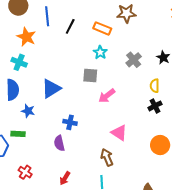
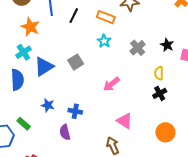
cyan cross: (19, 62) -> (23, 52), turned 35
gray square: (90, 75) -> (76, 62), moved, turned -35
blue triangle: (51, 89) -> (44, 67), moved
blue star: (28, 111) -> (48, 105), moved
green rectangle: (18, 134) -> (24, 124), turned 40

